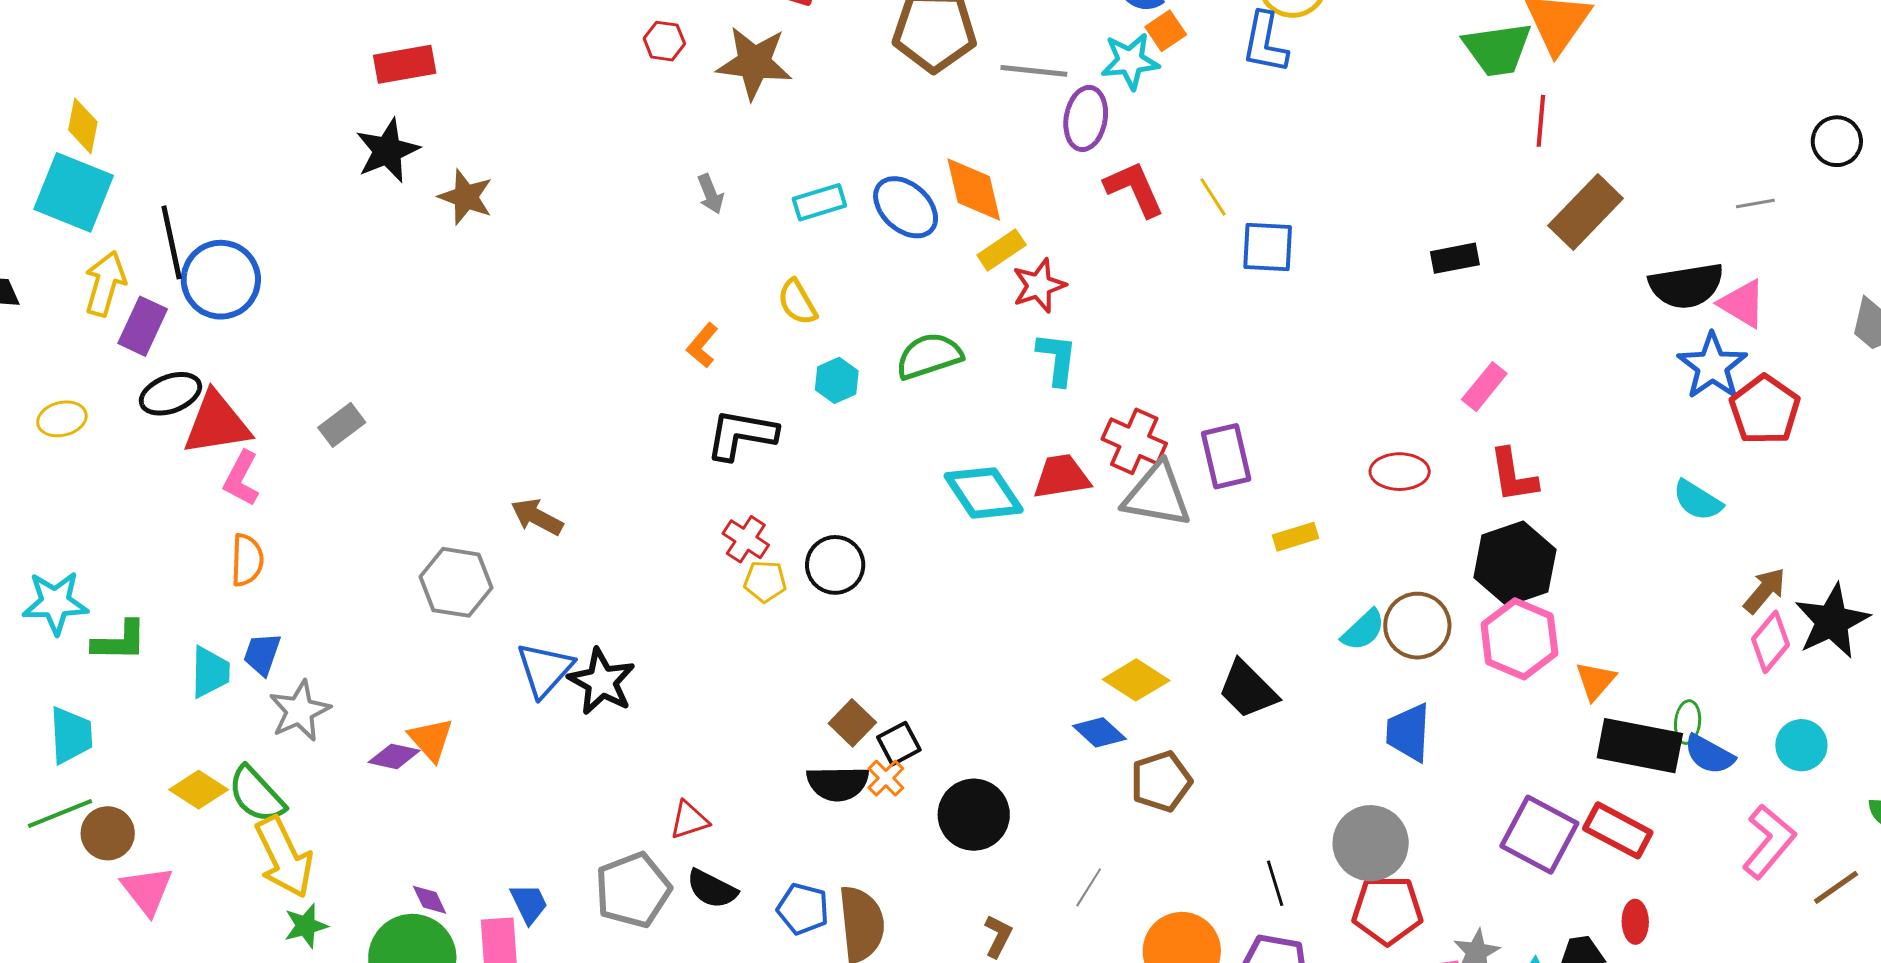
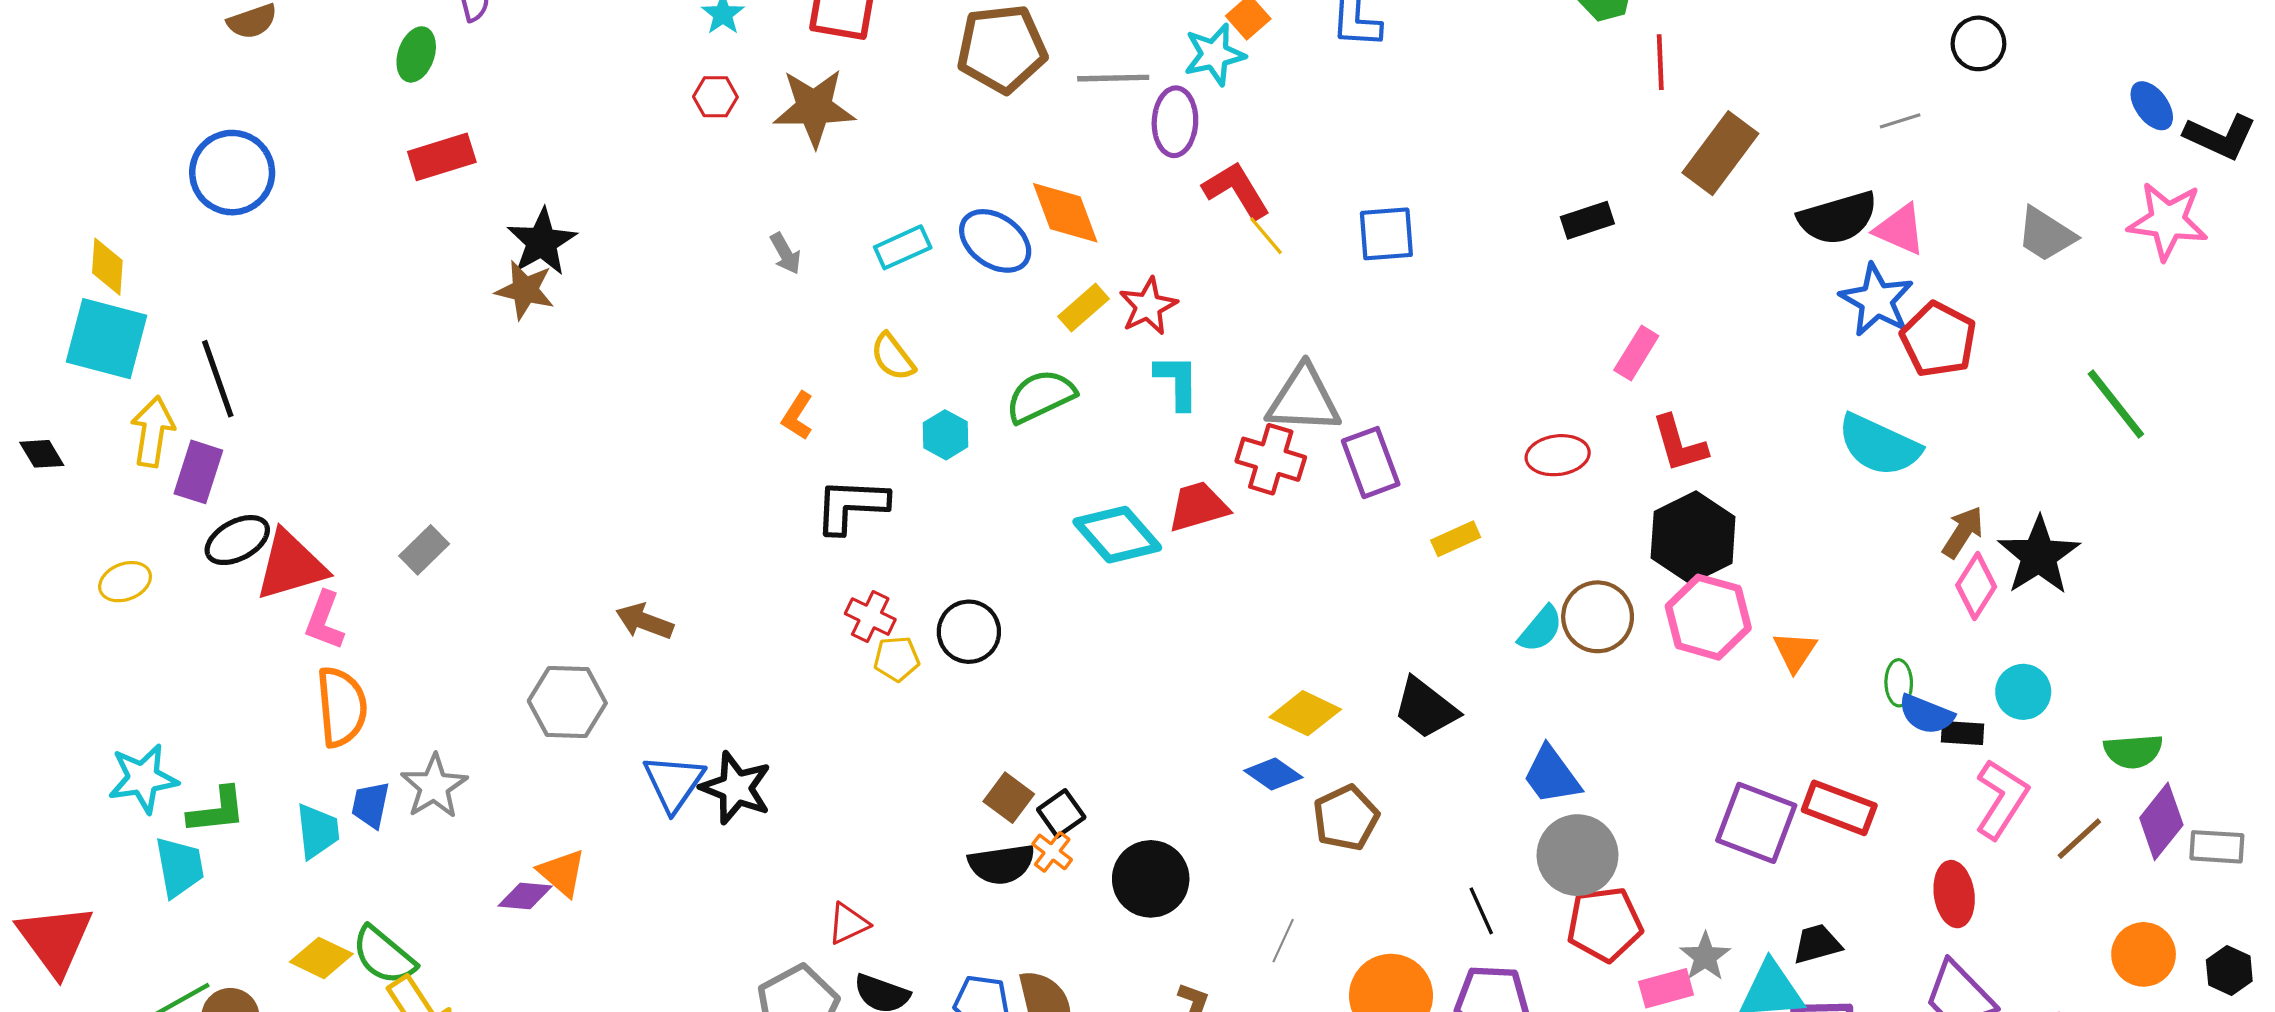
black star: (387, 151) -> (542, 242), moved
yellow line: (1213, 197) -> (1266, 236), moved
yellow rectangle: (1002, 250) -> (1084, 308), moved
blue circle: (221, 280) -> (232, 173), moved
gray triangle: (1157, 495) -> (1304, 399), moved
cyan semicircle: (1698, 500) -> (1879, 445), size x1.5
orange semicircle: (247, 560) -> (342, 707), size x1.4
gray star: (300, 711) -> (434, 786), moved
blue trapezoid: (1408, 732) -> (1552, 775), moved, turned -32
cyan trapezoid: (71, 735) -> (180, 867), moved
black rectangle: (1640, 746) -> (1963, 733), moved, size x0.5
red ellipse: (1635, 922) -> (1954, 894), moved, size x1.4

